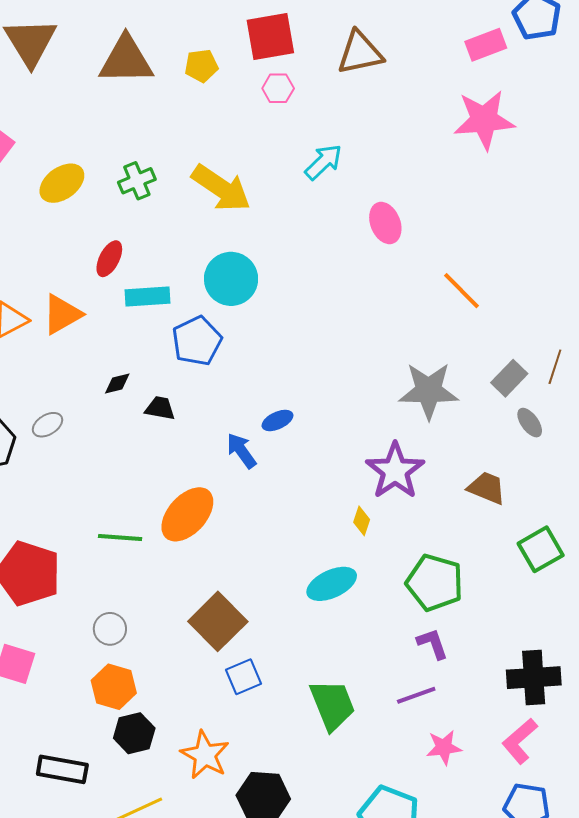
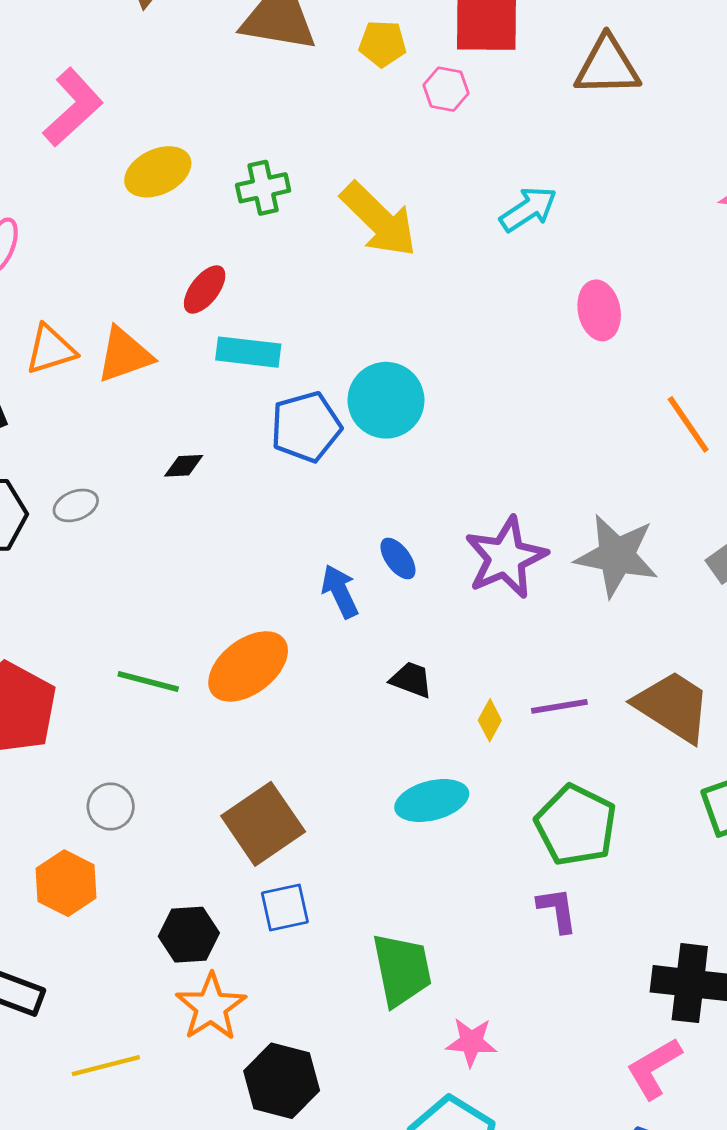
pink hexagon: (278, 88) -> (446, 89), moved
cyan circle: (231, 279) -> (386, 400), moved
black trapezoid: (160, 408) -> (411, 680), moved
blue ellipse: (277, 420) -> (398, 558), turned 68
purple star: (395, 471) -> (506, 558), moved
brown trapezoid: (487, 488) -> (673, 706), size x1.5
orange hexagon: (114, 687) -> (66, 883), moved
purple line: (416, 695) -> (559, 706), moved
black hexagon: (134, 733) -> (189, 935), moved
pink star: (444, 747) -> (471, 1042), moved

